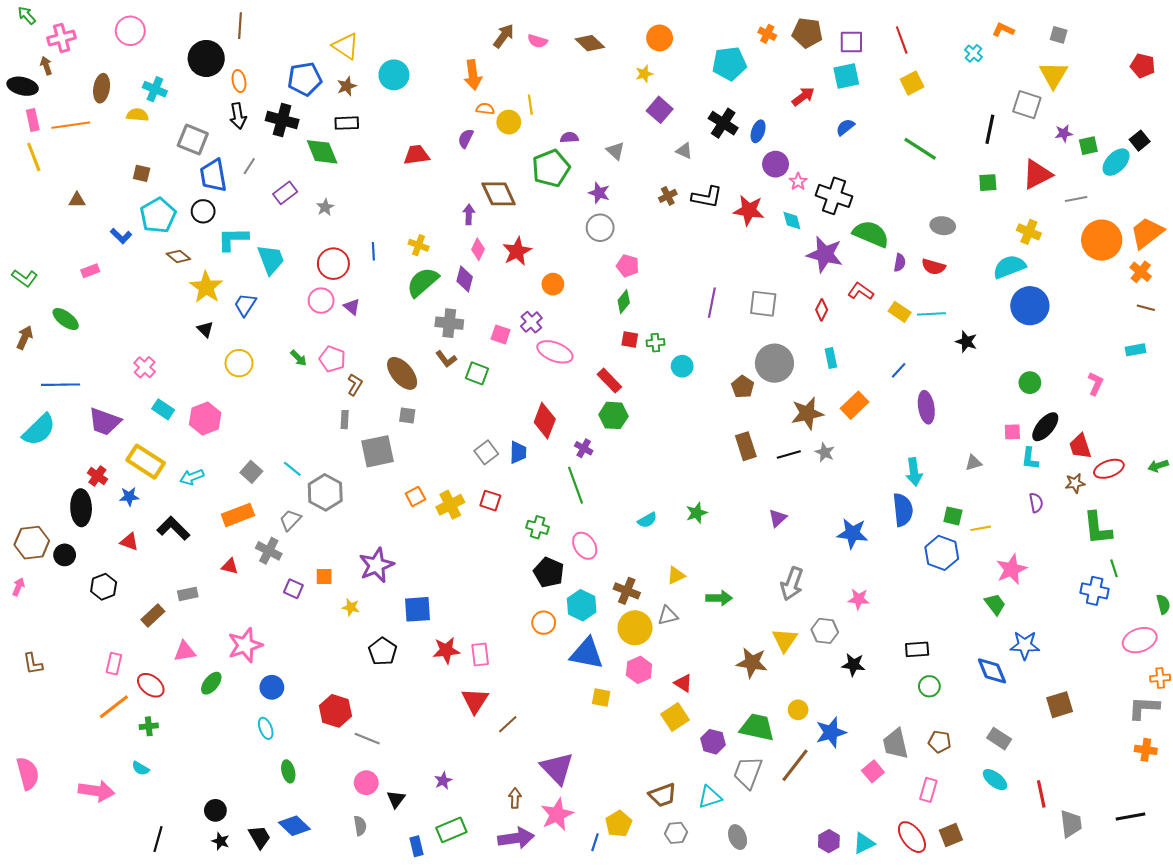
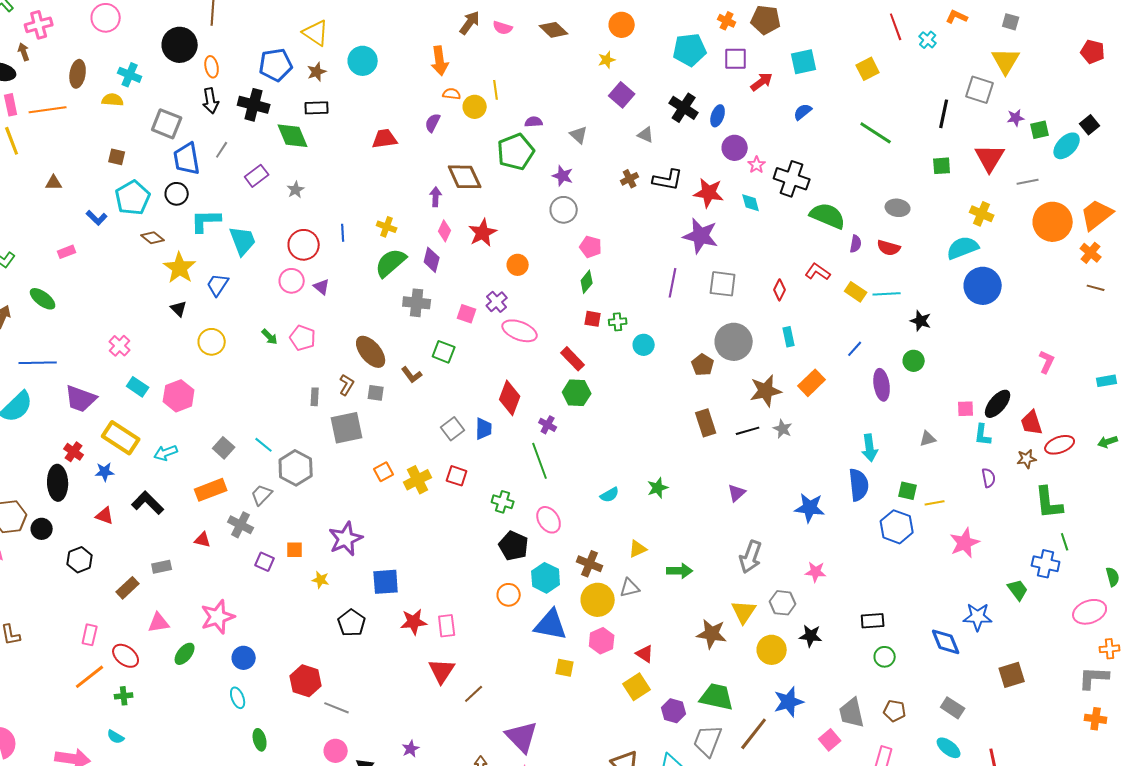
red line: (902, 40) -> (896, 27), moved
purple square: (851, 42) -> (736, 59), moved
red triangle: (1037, 174) -> (990, 158), turned -32
purple star: (825, 254) -> (701, 236), moved
cyan rectangle: (1136, 350) -> (1107, 381), moved
brown L-shape: (446, 359) -> (412, 375), moved
green circle: (1030, 383) -> (914, 361), moved
brown L-shape: (355, 385) -> (347, 385), moved
green trapezoid: (995, 604) -> (1018, 590), moved
yellow circle: (798, 710) -> (772, 650), moved, size x1.5

